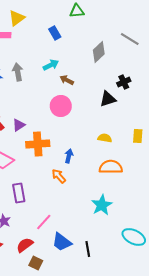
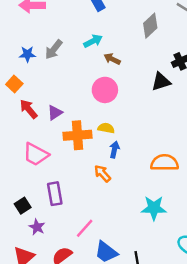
gray arrow: (18, 72) -> (54, 49), turned -132
yellow semicircle: (105, 138) -> (106, 128), moved
cyan star: (102, 205) -> (154, 208), turned 30

